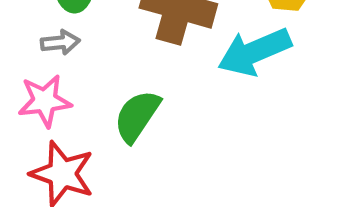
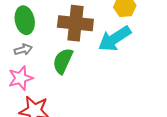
green semicircle: (137, 116) -> (63, 61), moved

